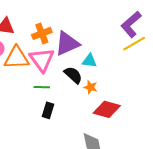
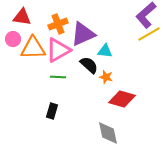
pink triangle: (42, 60) -> (58, 50), turned 36
black rectangle: (48, 110) -> (52, 111), moved

